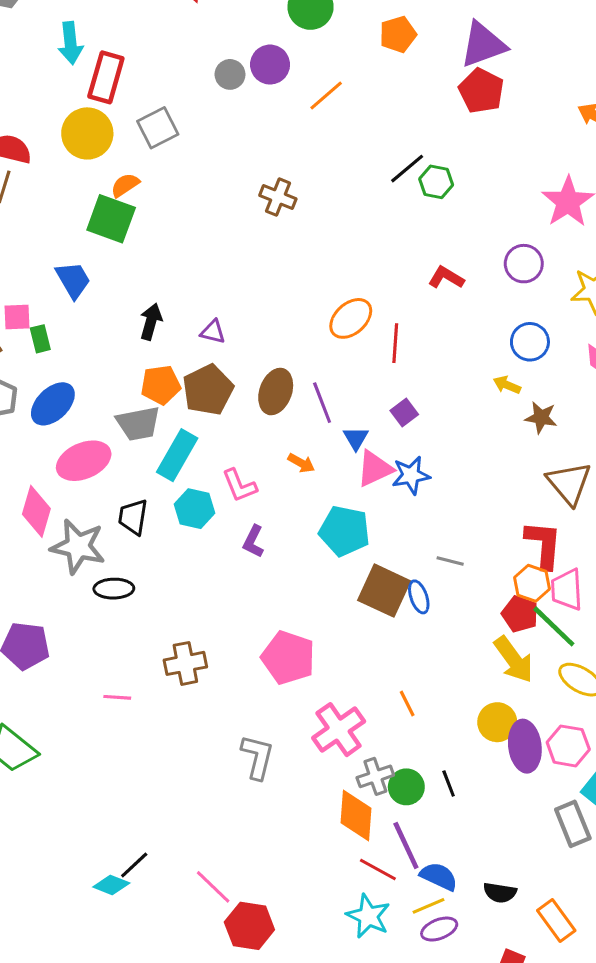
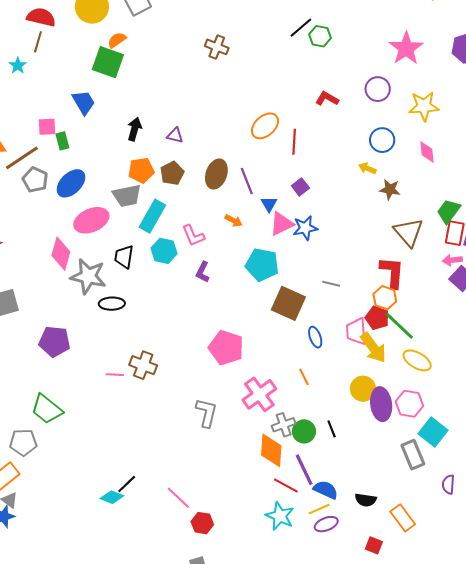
brown pentagon: (208, 390) -> (172, 173), size x0.7
pink trapezoid: (567, 590) -> (356, 331), moved
blue ellipse: (419, 597) -> (315, 337), moved
brown cross: (185, 663) -> (143, 365), moved, turned 32
red hexagon: (249, 926) -> (202, 523), size x0.7

